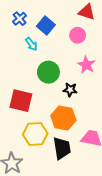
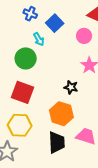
blue cross: (20, 19) -> (30, 14), turned -32
green circle: (48, 72) -> (26, 58), moved
yellow hexagon: (35, 134) -> (20, 125), moved

